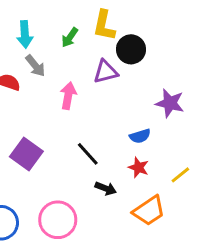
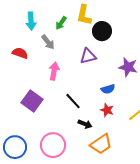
gray arrow: (35, 66) -> (48, 42), moved
purple triangle: (106, 72) -> (88, 56), moved
pink arrow: (68, 96) -> (54, 71), moved
orange trapezoid: (149, 211) -> (101, 144), moved

